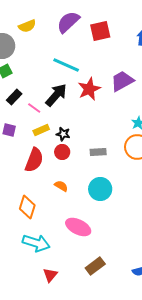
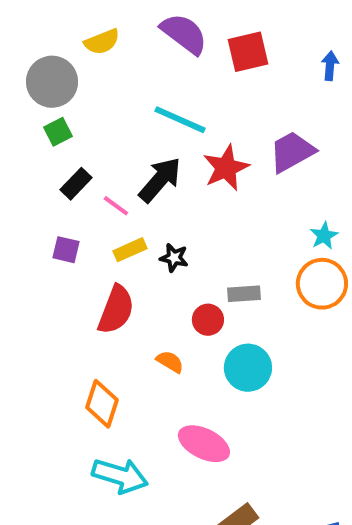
purple semicircle: (68, 22) -> (184, 34), turned 80
red circle: (62, 152) -> (208, 320), moved

